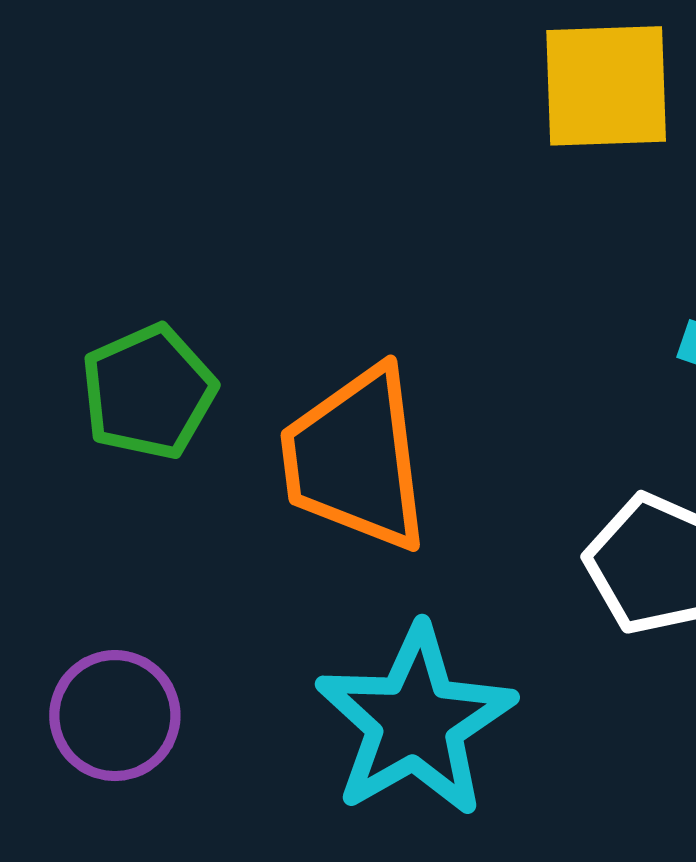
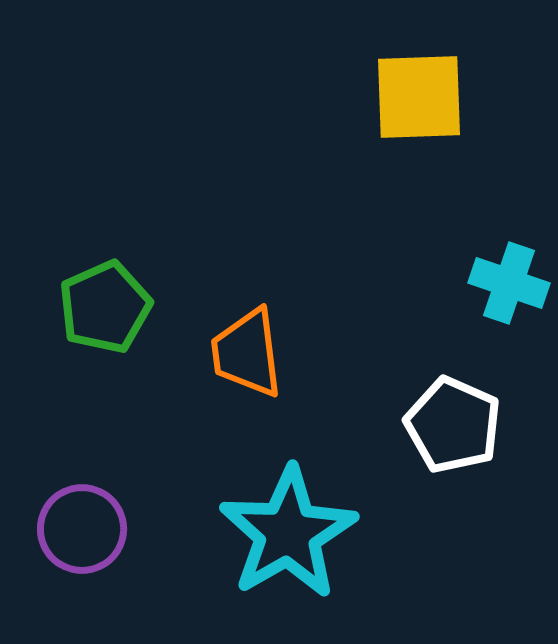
orange trapezoid: (355, 459) -> (247, 353), size x0.7

